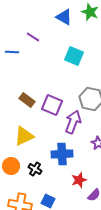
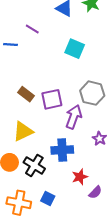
purple square: (52, 105) -> (52, 99), turned -35
black cross: (35, 169) -> (34, 165), size x1.5

